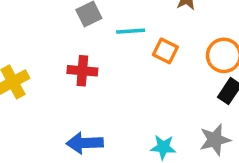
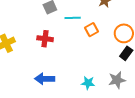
orange square: (165, 51) -> (92, 30), turned 32

